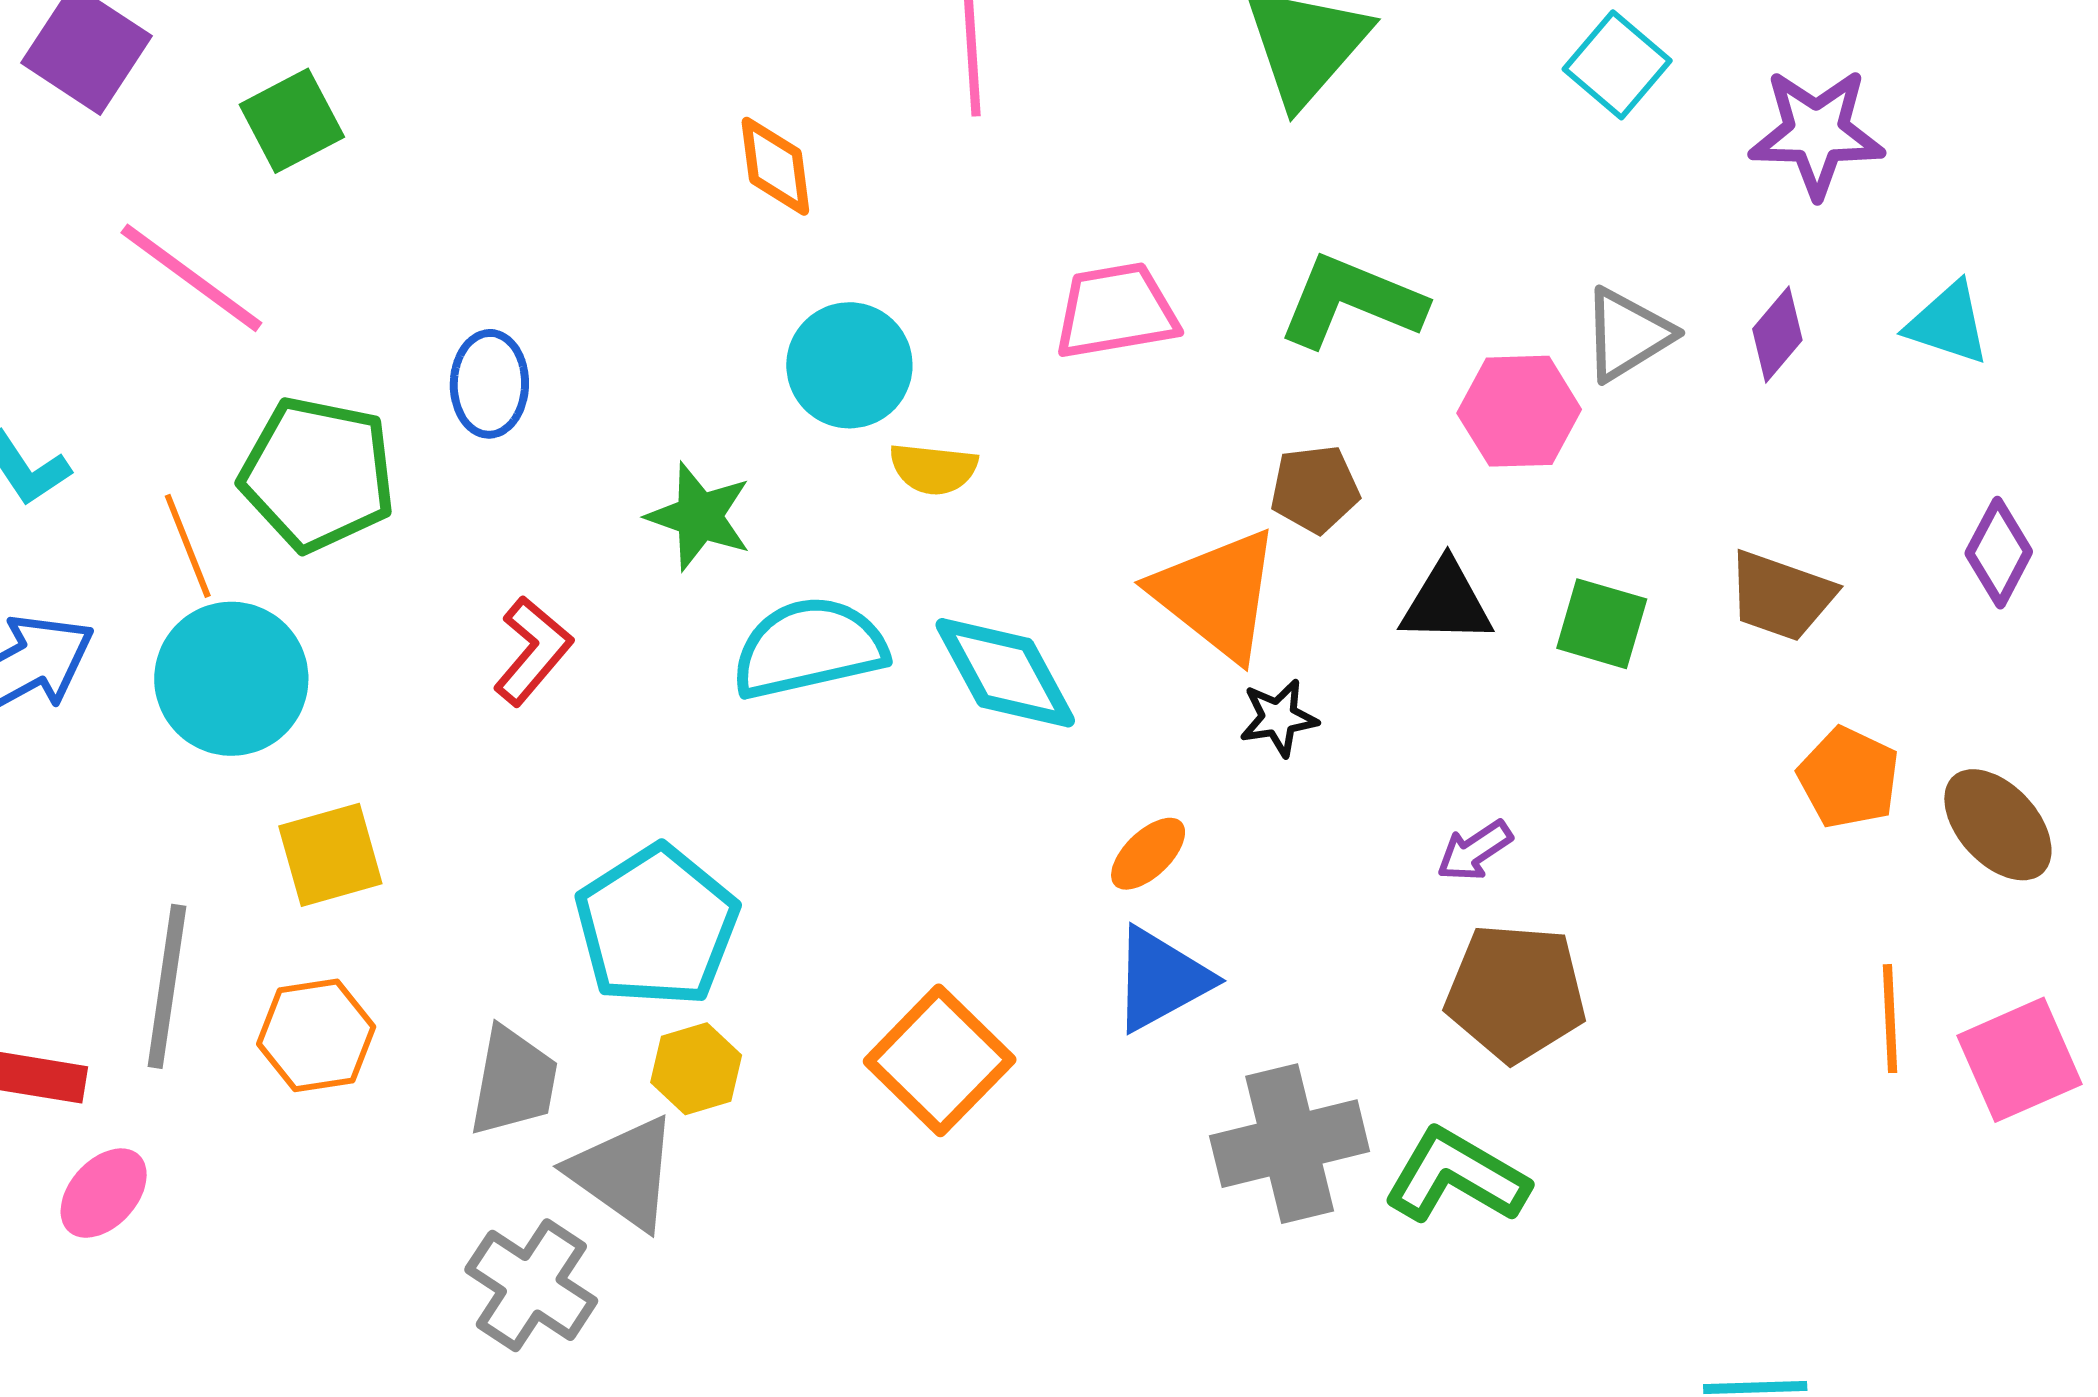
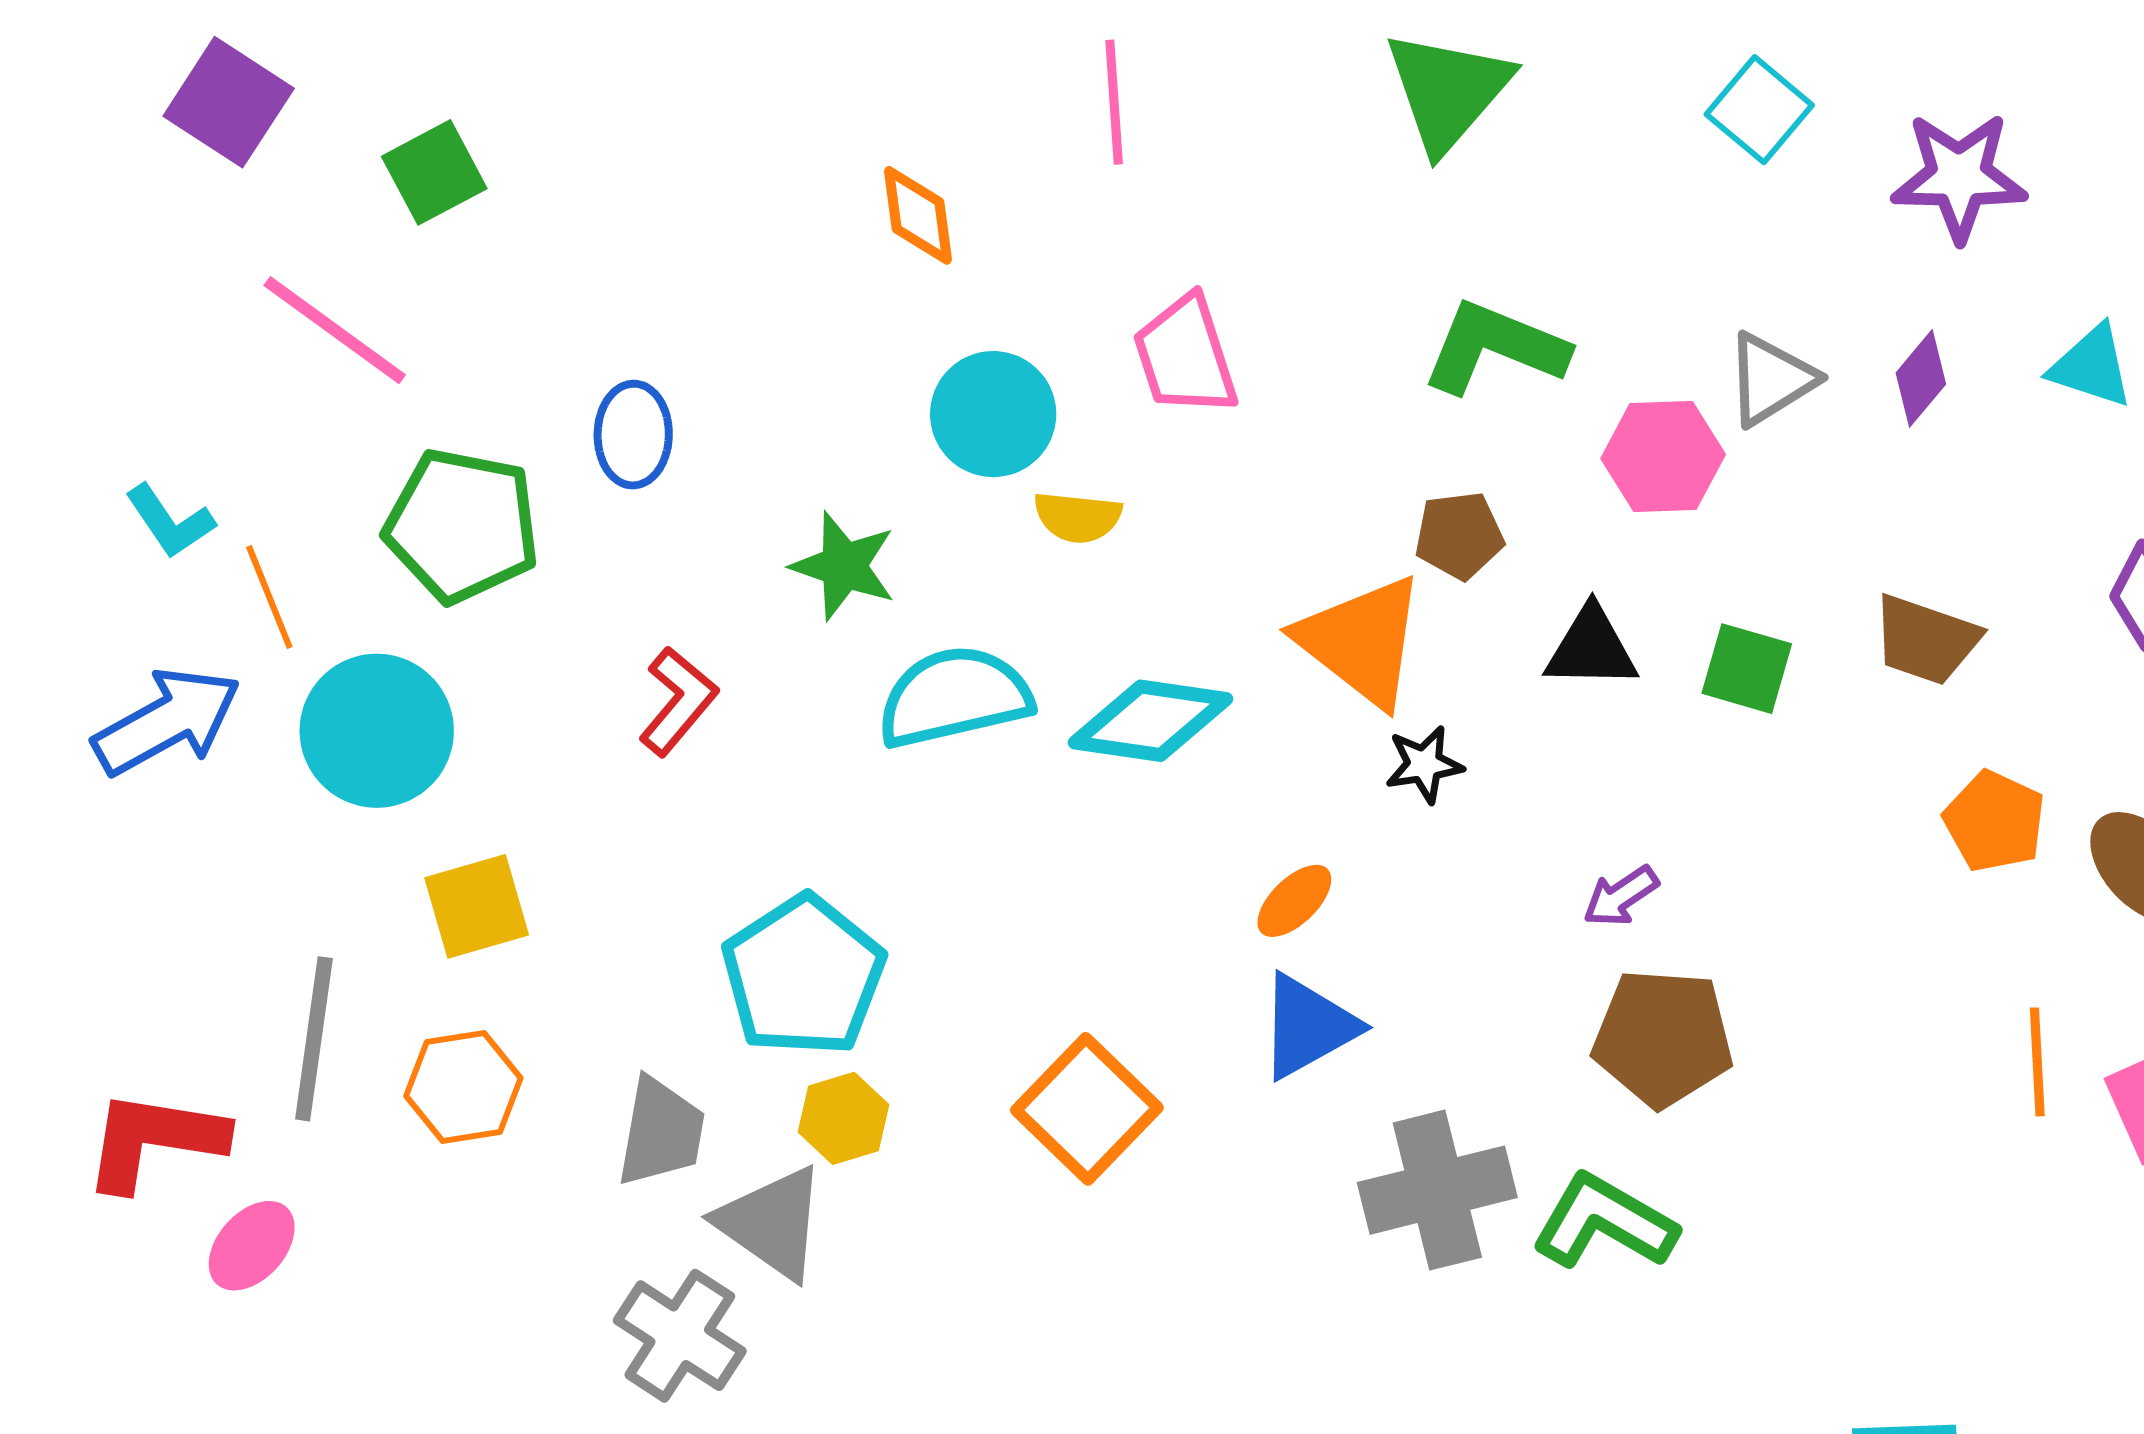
pink trapezoid: (1116, 311) -> (1185, 356), moved, turned -98
orange line: (188, 546) -> (269, 597), moved
cyan diamond: (1005, 673) -> (1151, 721), turned -53

